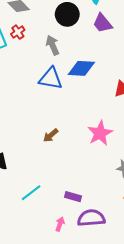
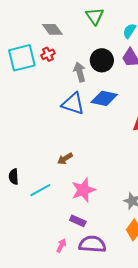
black circle: (67, 14) -> (102, 60), moved
pink star: (100, 133) -> (83, 190), moved
cyan line: (31, 193) -> (40, 190), moved

